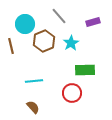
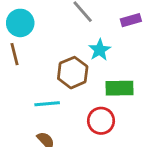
cyan circle: (25, 24) -> (20, 23), moved
brown hexagon: (44, 41) -> (73, 73), moved

